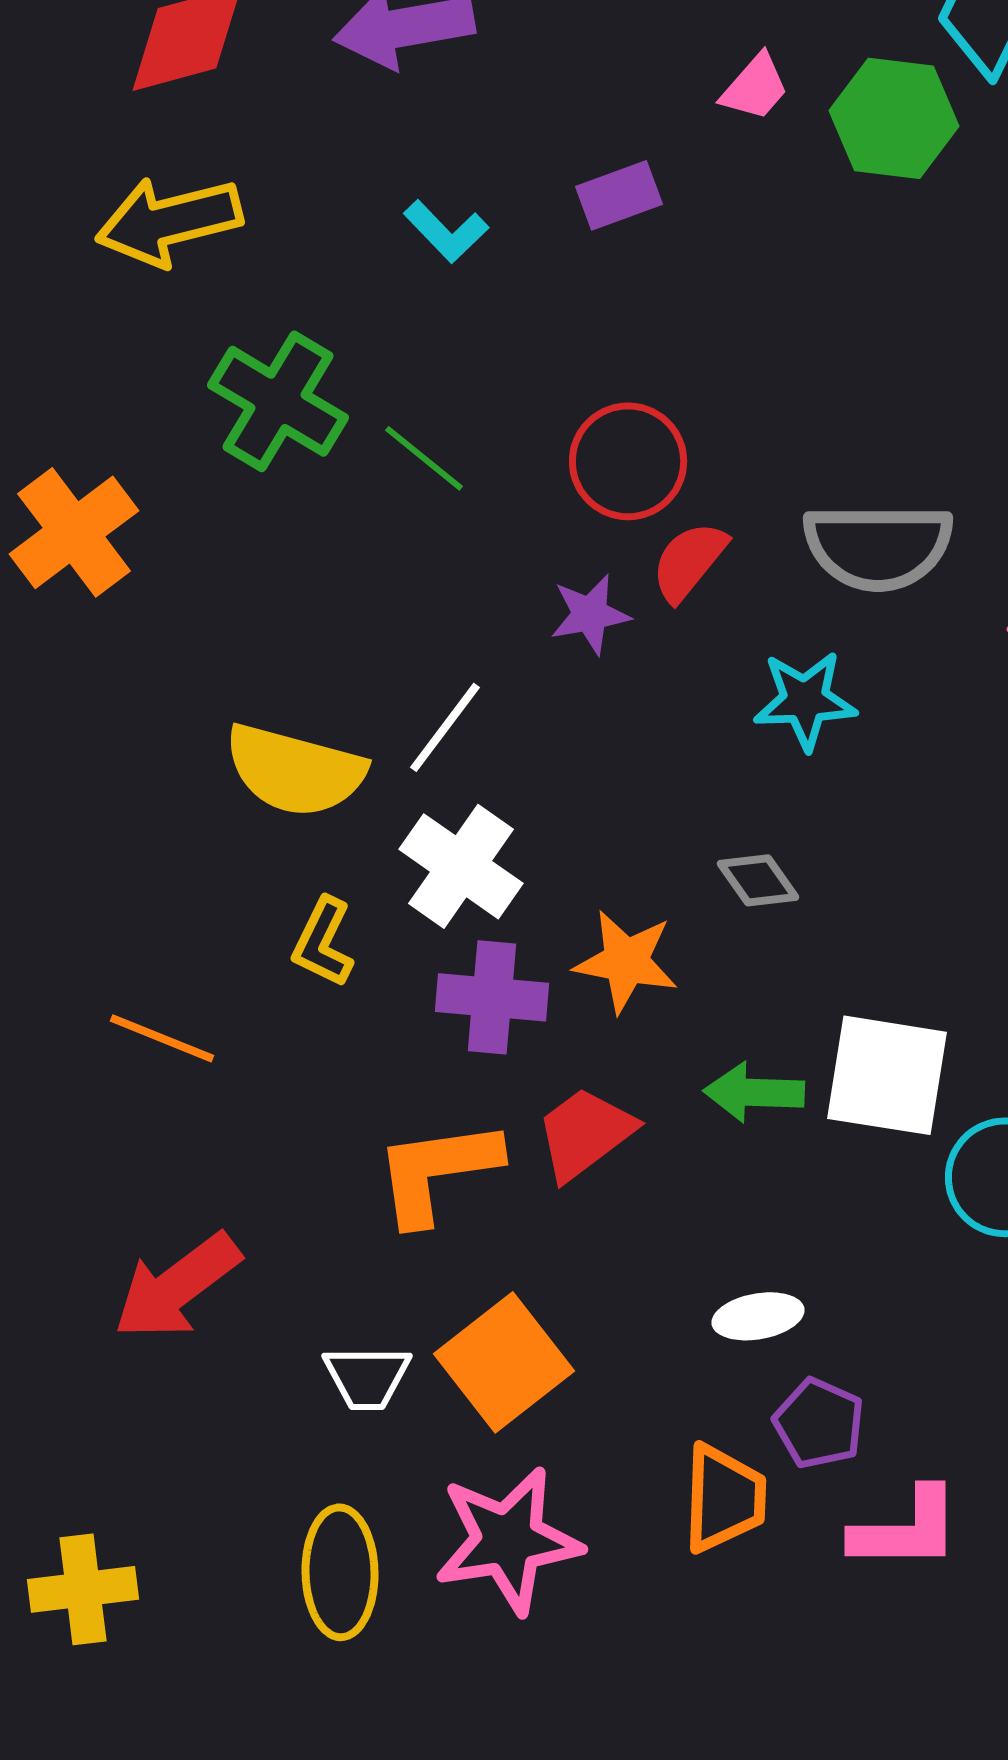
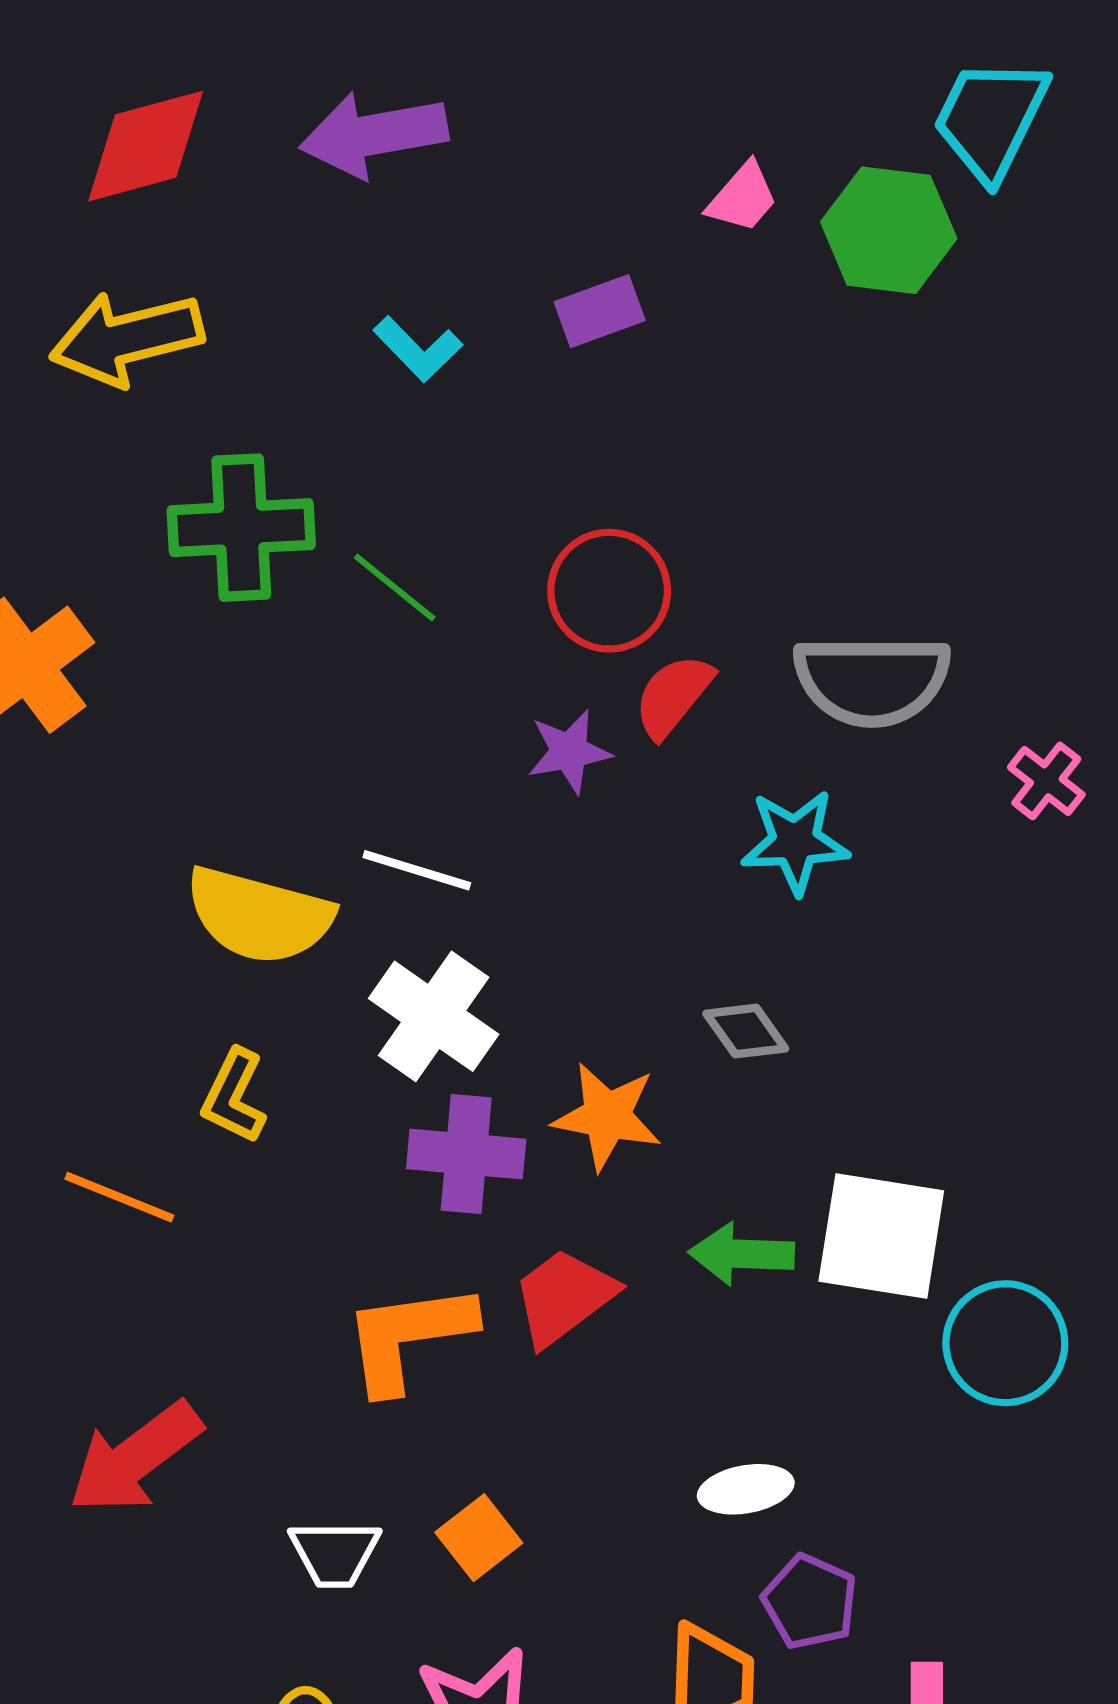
green cross: (278, 401) -> (241, 528), turned -34
white line: (445, 727) -> (417, 870), turned 70
yellow L-shape: (323, 942) -> (234, 1096), moved
orange square: (504, 1362) -> (479, 1538), size x0.6

